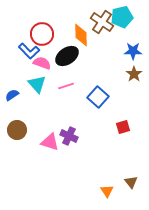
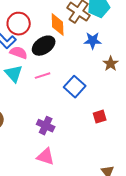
blue star: (133, 51) -> (93, 41), moved
pink triangle: (50, 142) -> (46, 157), moved

